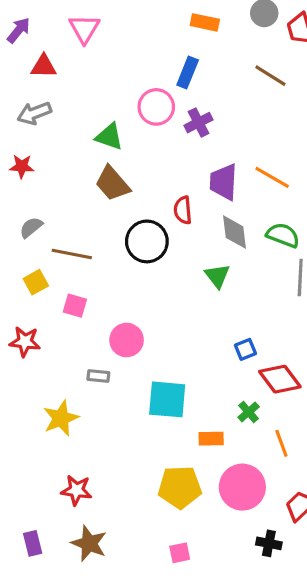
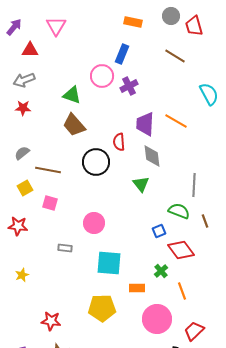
red star: (22, 166) -> (23, 108), moved
green semicircle: (283, 235) -> (179, 211), moved
pink circle: (127, 340) -> (94, 223), moved
yellow star: (61, 418) -> (22, 275), moved, size x0.6
yellow pentagon: (180, 487) -> (102, 308), moved

